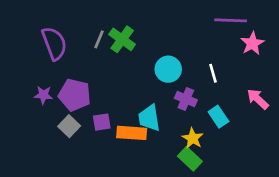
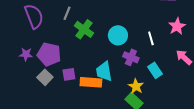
green cross: (122, 39) -> (84, 29), moved
pink star: (252, 43) -> (177, 26), moved

